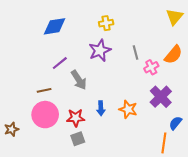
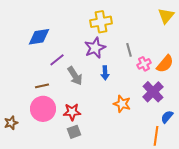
yellow cross: (106, 23) -> (101, 22), size x1.5
blue diamond: (55, 26) -> (39, 37), moved
orange semicircle: (173, 55) -> (165, 64), moved
blue arrow: (101, 108) -> (105, 73), moved

